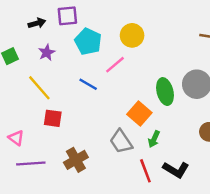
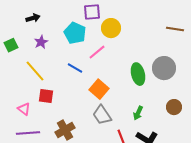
purple square: (67, 16) -> (92, 12), moved
orange square: (139, 113) -> (99, 89), moved
pink triangle: (16, 138) -> (24, 109), moved
green arrow: (154, 139) -> (138, 113), moved

